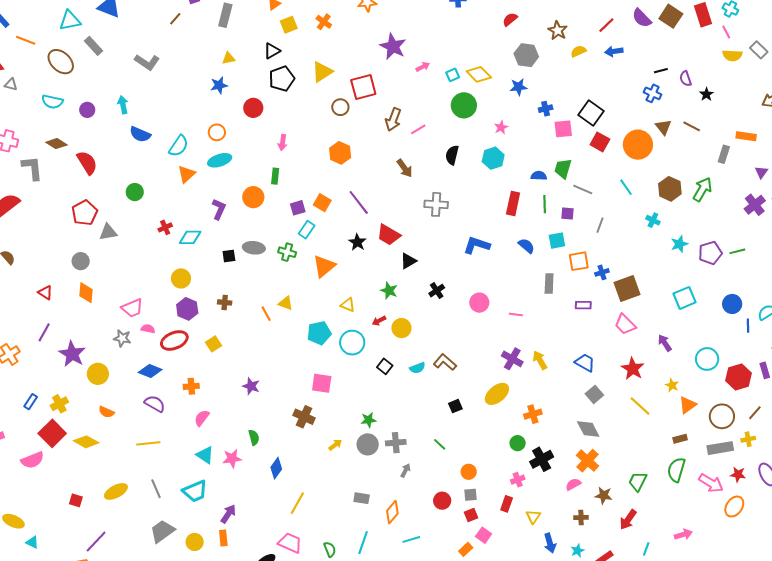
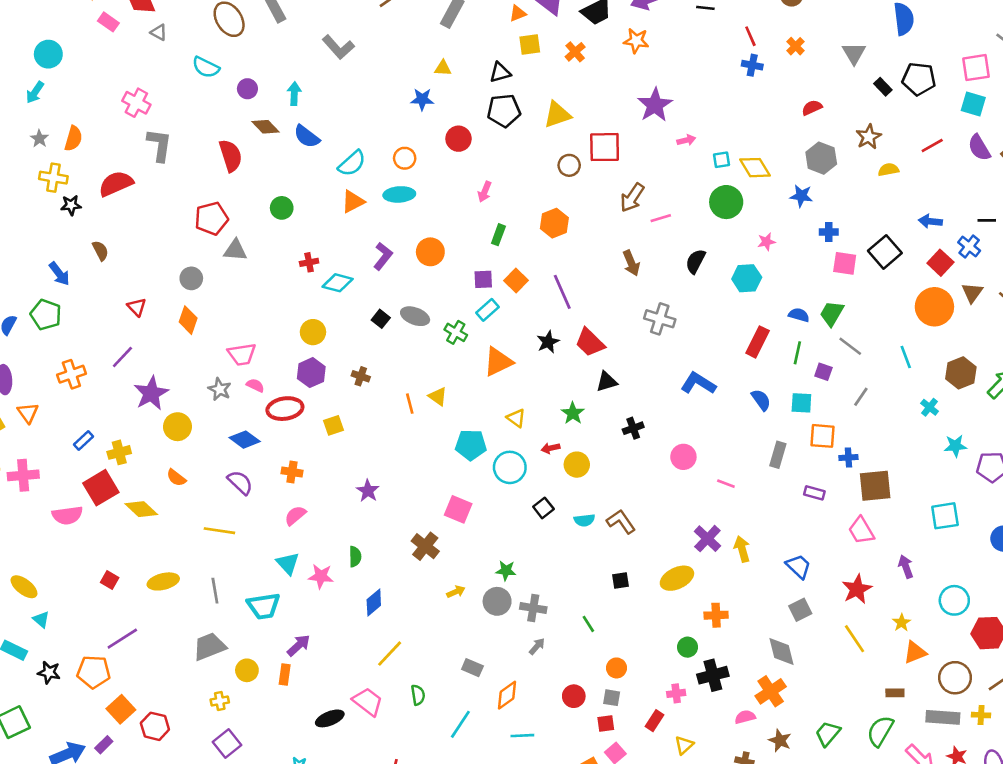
blue arrow: (614, 51) -> (930, 221), moved
red square: (600, 142) -> (940, 263), moved
brown diamond: (56, 144) -> (266, 127), moved
green rectangle: (275, 176) -> (498, 235), moved
black square: (229, 256) -> (381, 319), turned 32
green semicircle: (330, 549) -> (418, 695), moved

